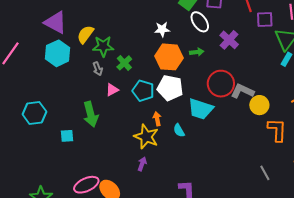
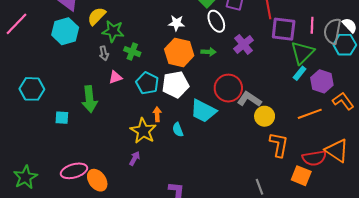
purple square: (265, 20) -> (284, 29), size x1.4
green cross: (124, 63) -> (132, 52), turned -35
white pentagon: (170, 88) -> (175, 85), turned -30

